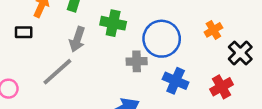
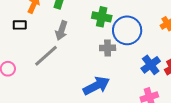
green cross: (113, 23) -> (102, 17), moved
blue cross: (176, 81) -> (151, 65), moved, turned 30

